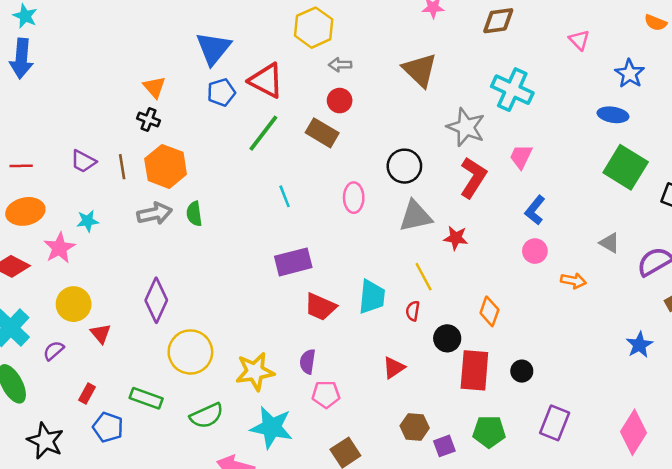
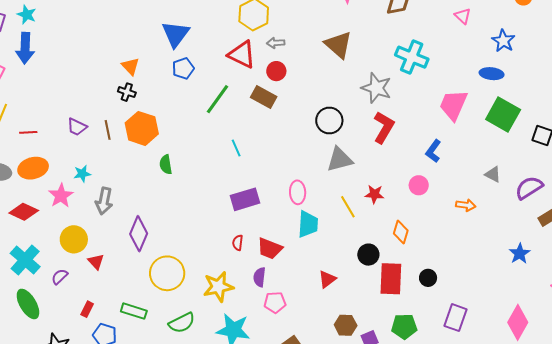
red triangle: (266, 81) -> (242, 54), moved
pink trapezoid: (521, 157) -> (453, 105), moved, size x1.6
pink ellipse: (354, 198) -> (298, 192), moved
gray arrow: (155, 214) -> (104, 201), moved, turned 116
red star: (456, 238) -> (374, 194), moved
pink circle: (535, 251) -> (419, 185), moved
red trapezoid: (320, 307) -> (270, 249), moved
red semicircle: (413, 311) -> (238, 243), moved

